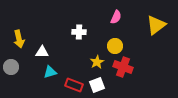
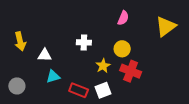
white cross: (79, 32) -> (84, 42), moved
gray circle: (11, 67) -> (17, 86), moved

